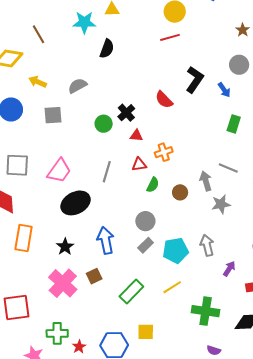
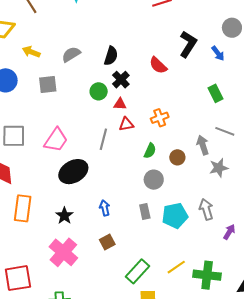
black semicircle: (107, 49) -> (111, 56), moved
green rectangle: (234, 124) -> (215, 93), moved, turned -42
red triangle: (136, 136) -> (120, 104), moved
red triangle: (139, 164) -> (126, 124), moved
gray circle: (145, 221) -> (154, 180), moved
blue arrow: (106, 240) -> (105, 208), size x0.6
gray rectangle: (146, 245) -> (145, 211), turned -56
brown square: (94, 276) -> (107, 242), moved
yellow line: (172, 287) -> (176, 267), moved
green rectangle: (131, 292) -> (137, 271), moved

